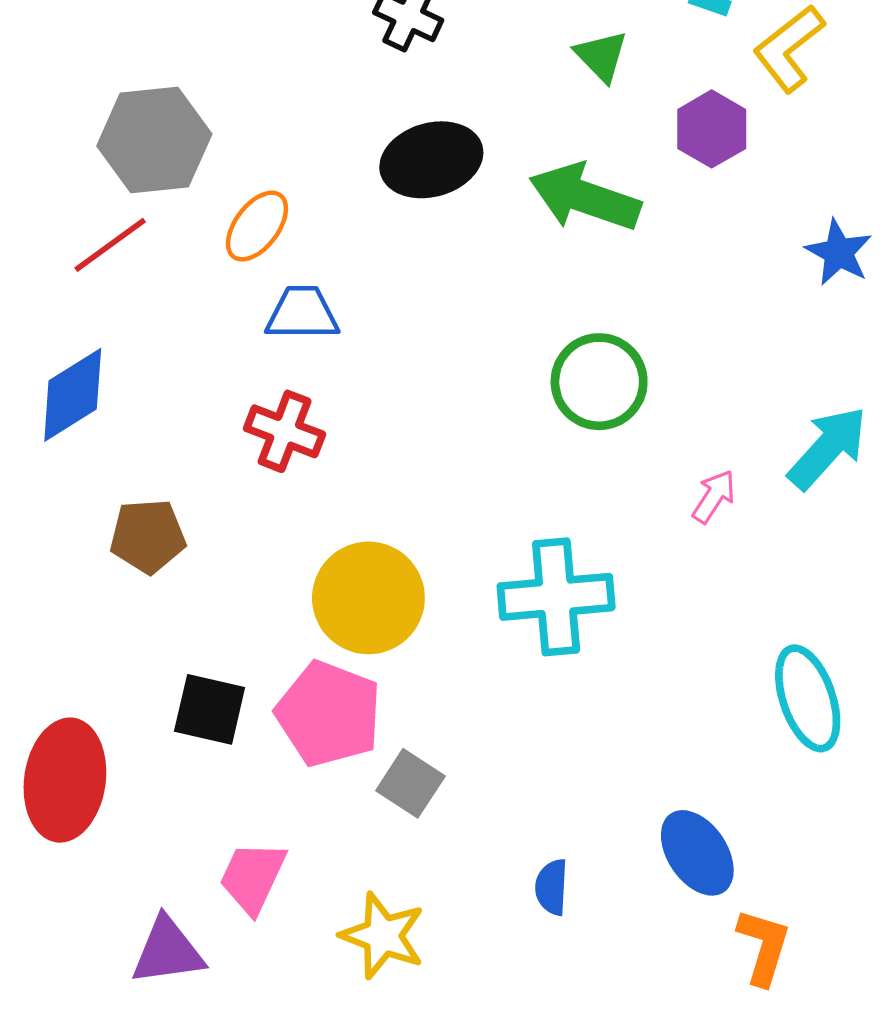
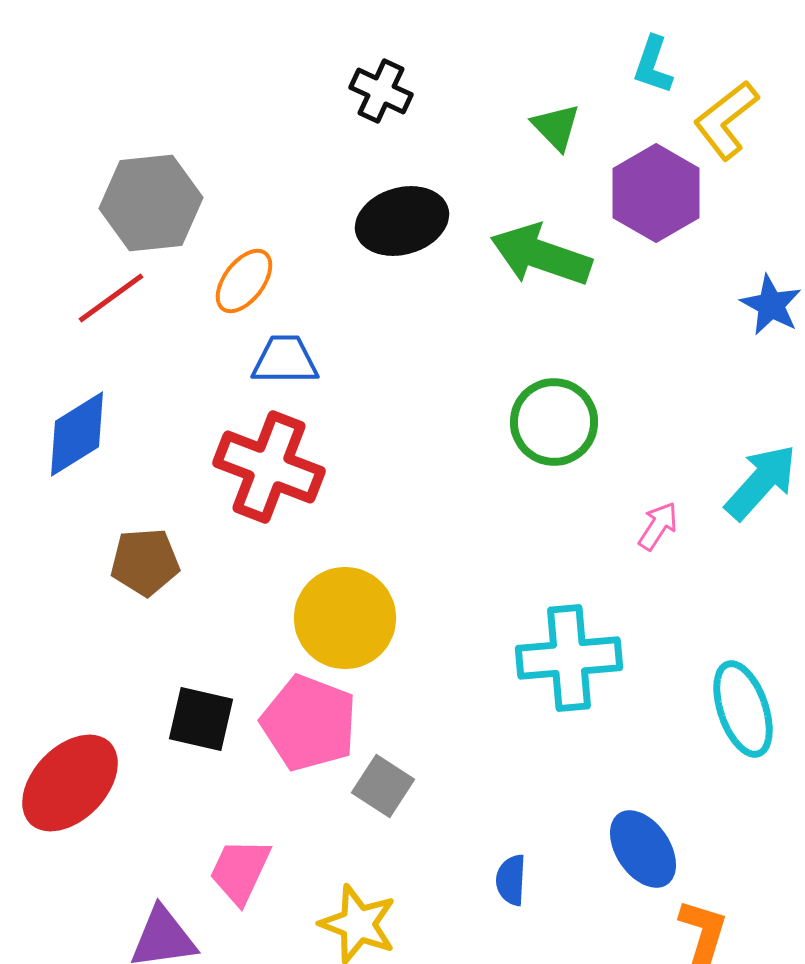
purple hexagon: (712, 129) -> (656, 193), size x1.4
red cross: (285, 431) -> (269, 467), size x1.5
cyan cross: (556, 597) -> (569, 658), moved
red ellipse: (65, 780) -> (70, 783), turned 36

